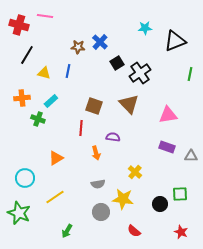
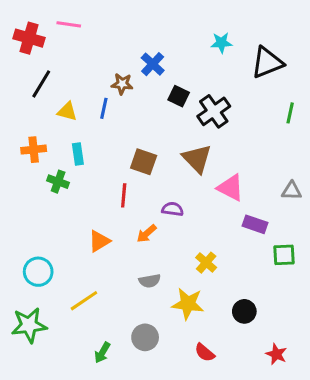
brown star: (78, 47) -> (122, 84), moved
black square: (117, 63) -> (179, 96), turned -32
cyan rectangle: (51, 101) -> (78, 154), turned -56
pink triangle: (168, 115) -> (231, 188), moved, turned 36
orange arrow: (96, 153) -> (147, 234), turned 64
gray triangle: (191, 156) -> (292, 191), moved
orange triangle: (56, 158) -> (99, 241), moved
green square: (180, 194) -> (284, 255), moved
gray circle: (101, 212) -> (145, 337), moved
green star: (19, 213) -> (29, 325), turned -30

